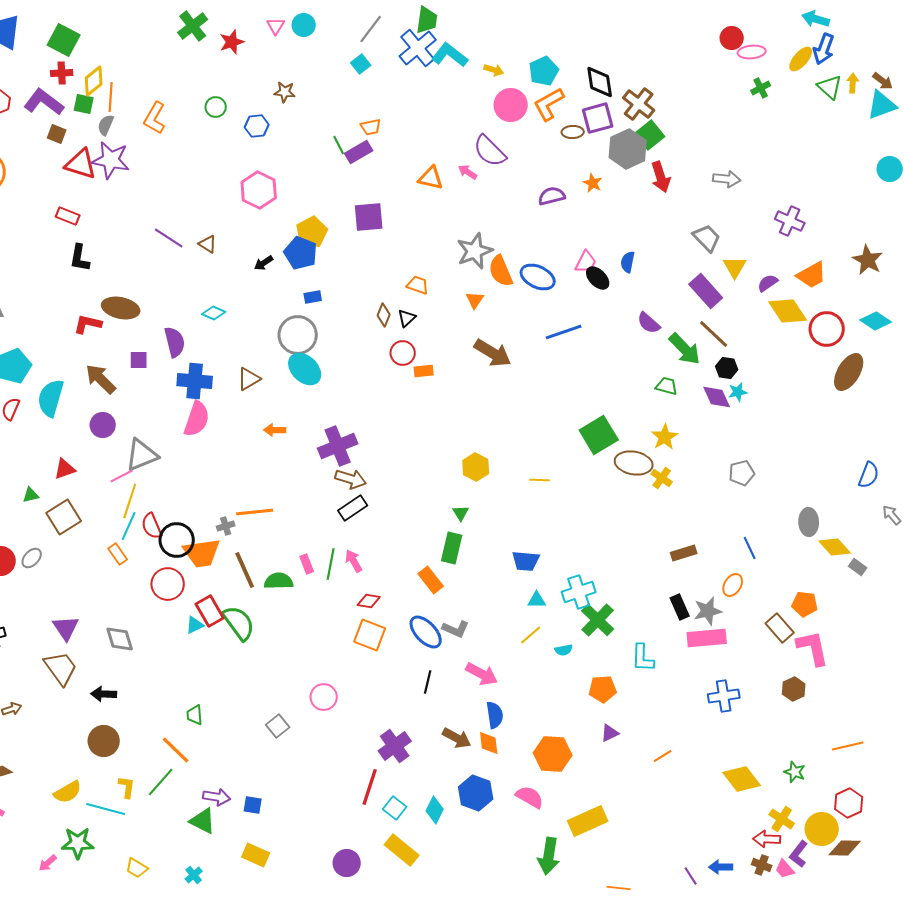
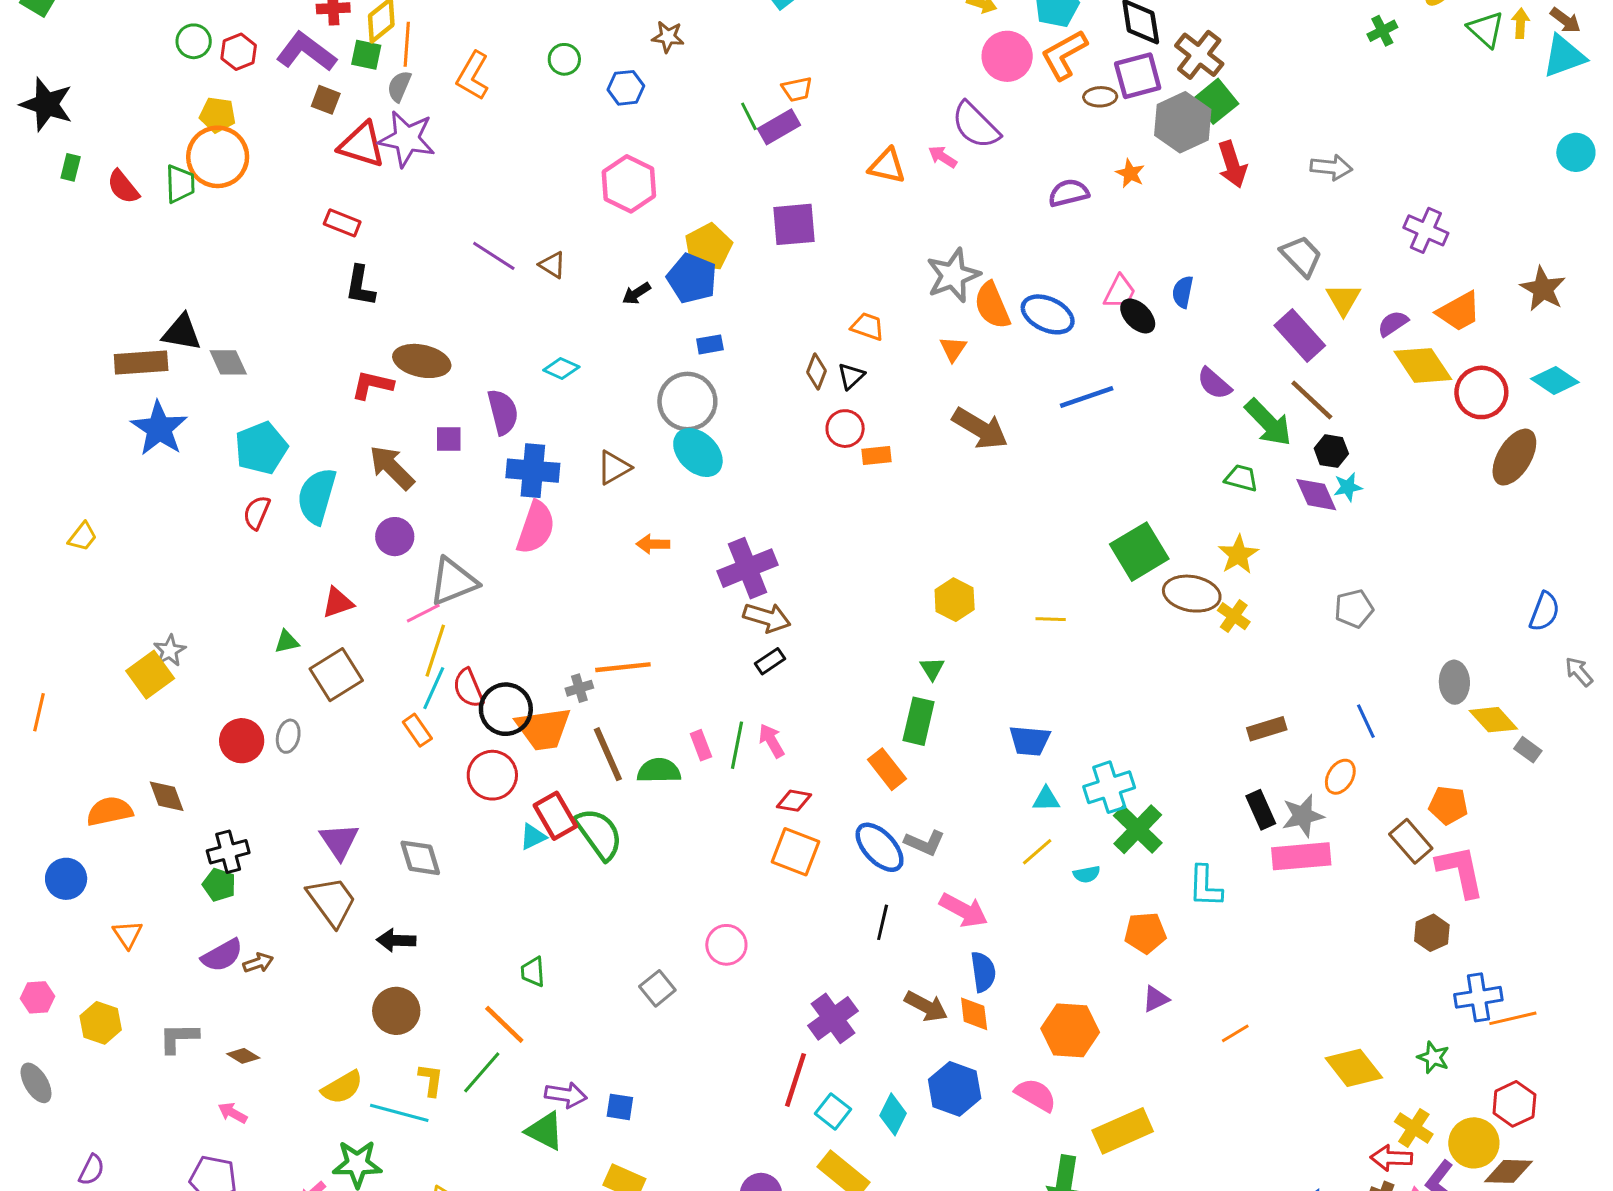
black rectangle: (353, 508) -> (770, 661), size x0.7
gray ellipse: (32, 558) -> (288, 736), turned -30
blue cross: (724, 696) -> (1478, 997), moved

